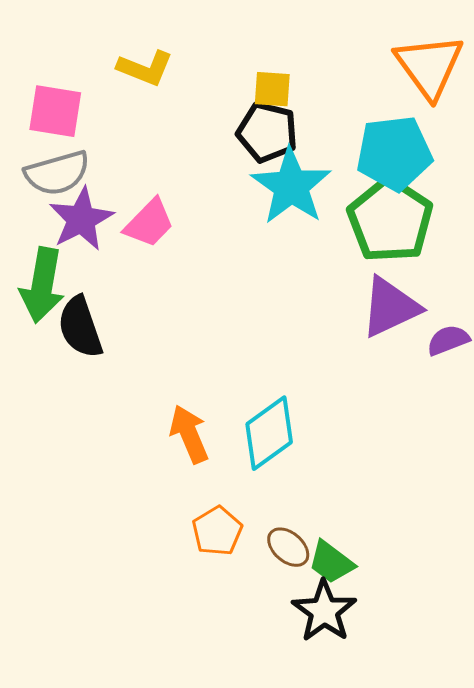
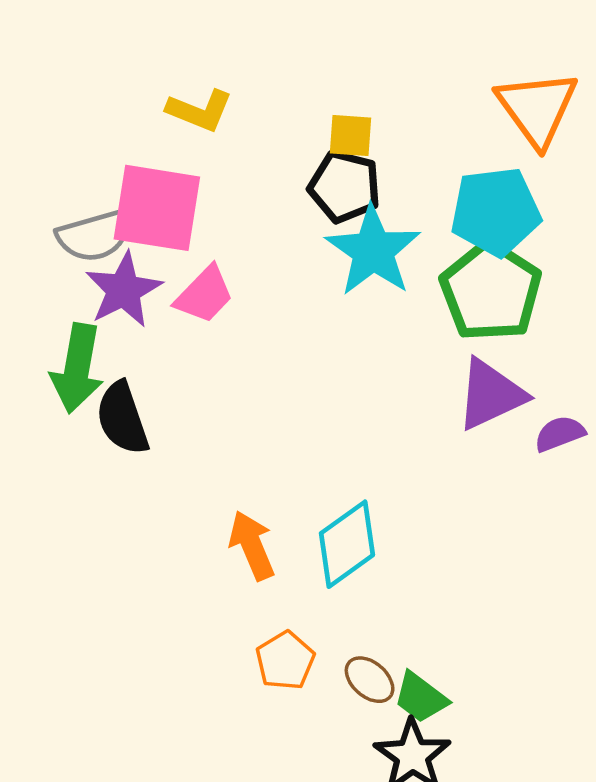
pink square: (55, 111) -> (157, 208), moved, size x1.4

